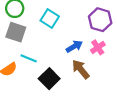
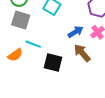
black square: (49, 79) -> (53, 62), turned -30

